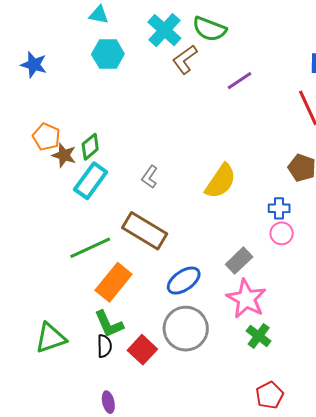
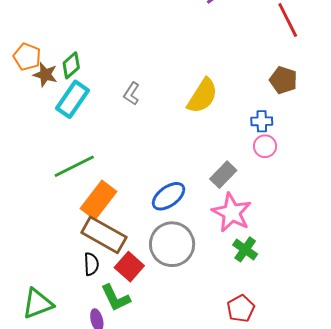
brown rectangle: (145, 231) -> (104, 235), moved
green L-shape: (109, 324) -> (116, 298), moved
green triangle: (51, 338) -> (38, 304), moved
red pentagon: (269, 395) -> (241, 309), moved

